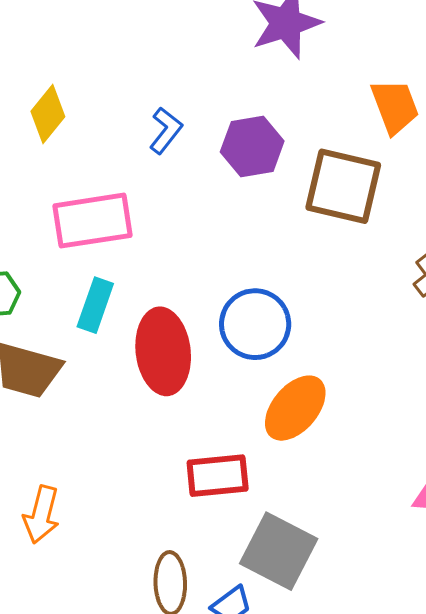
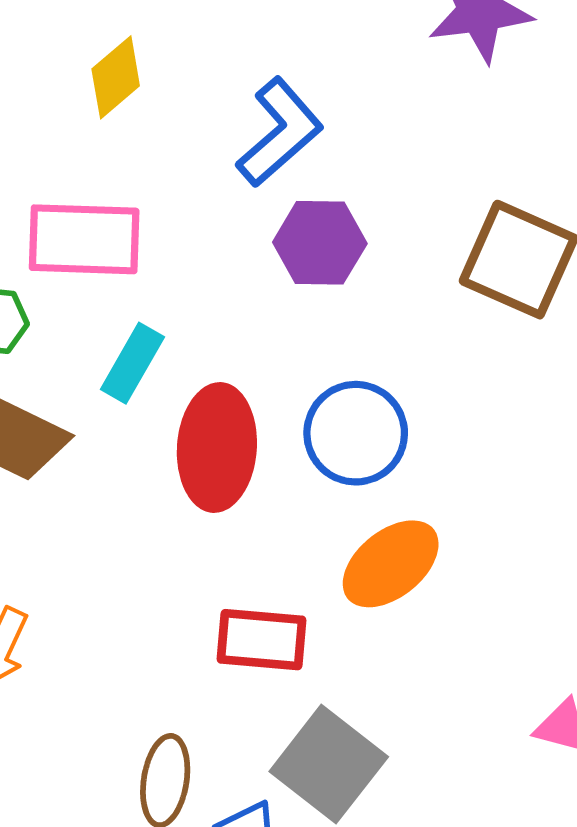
blue L-shape: (166, 130) -> (280, 132), size x1.6
purple hexagon: (252, 147) -> (320, 243), moved
pink rectangle: (93, 221) -> (84, 239), moved

